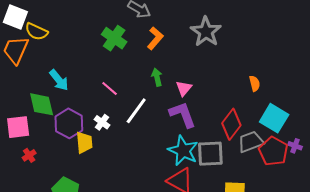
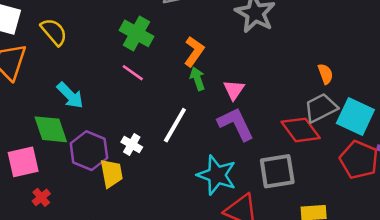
yellow semicircle: (36, 32) -> (54, 32), moved, turned -150
orange L-shape: (155, 38) -> (194, 51), moved
pink line: (110, 89) -> (133, 73), moved
red diamond: (231, 124) -> (301, 130), turned -68
gray trapezoid: (251, 142) -> (321, 108), moved
cyan star: (183, 151) -> (217, 175), moved

